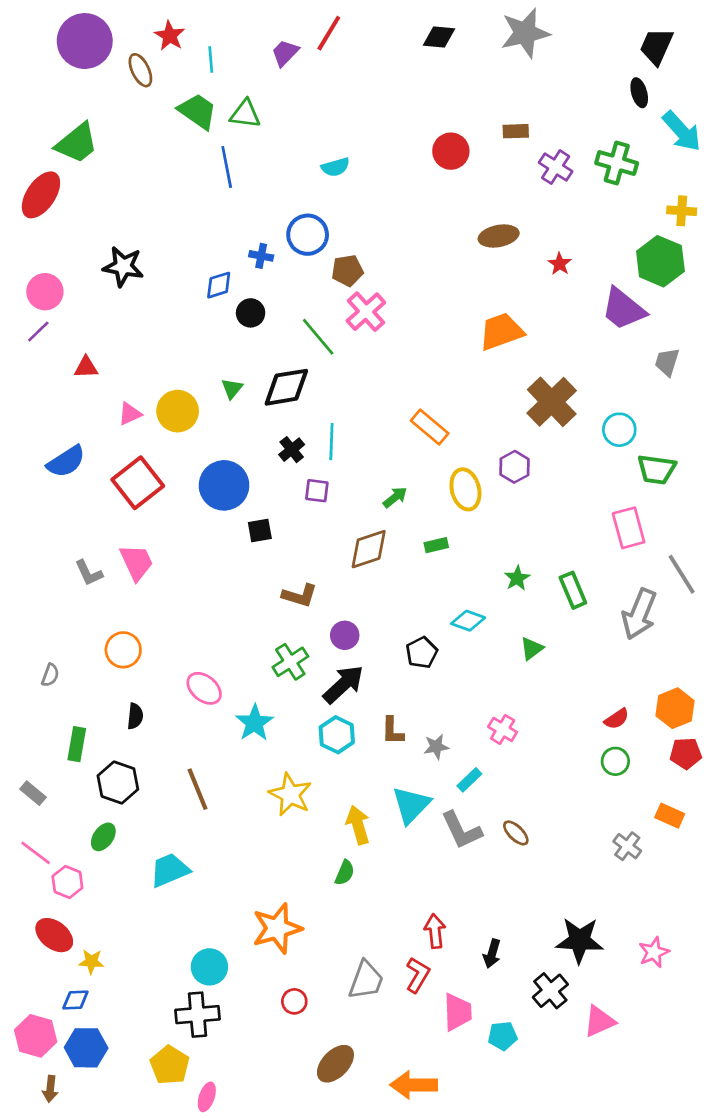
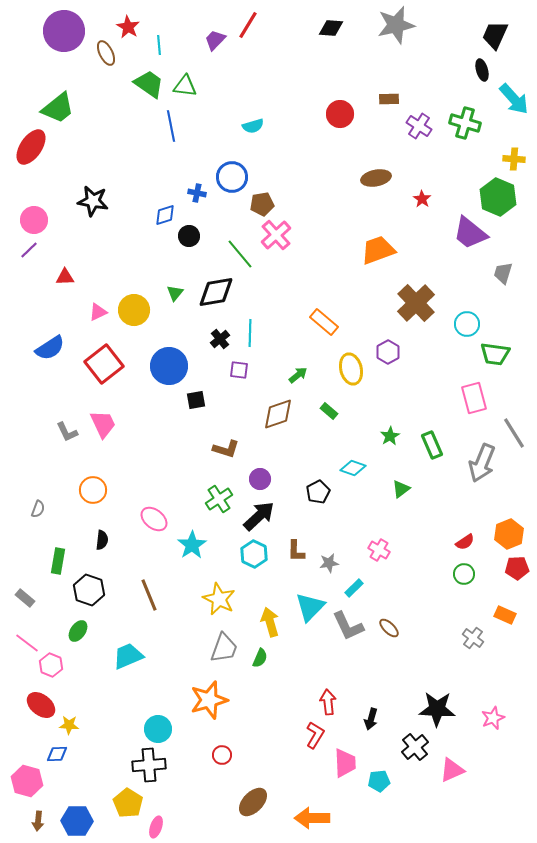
green rectangle: (436, 545) -> (329, 411), turned 54
gray trapezoid: (366, 980) -> (224, 648), moved
blue hexagon: (86, 1048) -> (77, 821), moved

